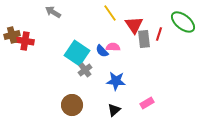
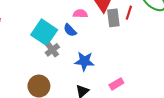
pink semicircle: (113, 47) -> (80, 14), moved

